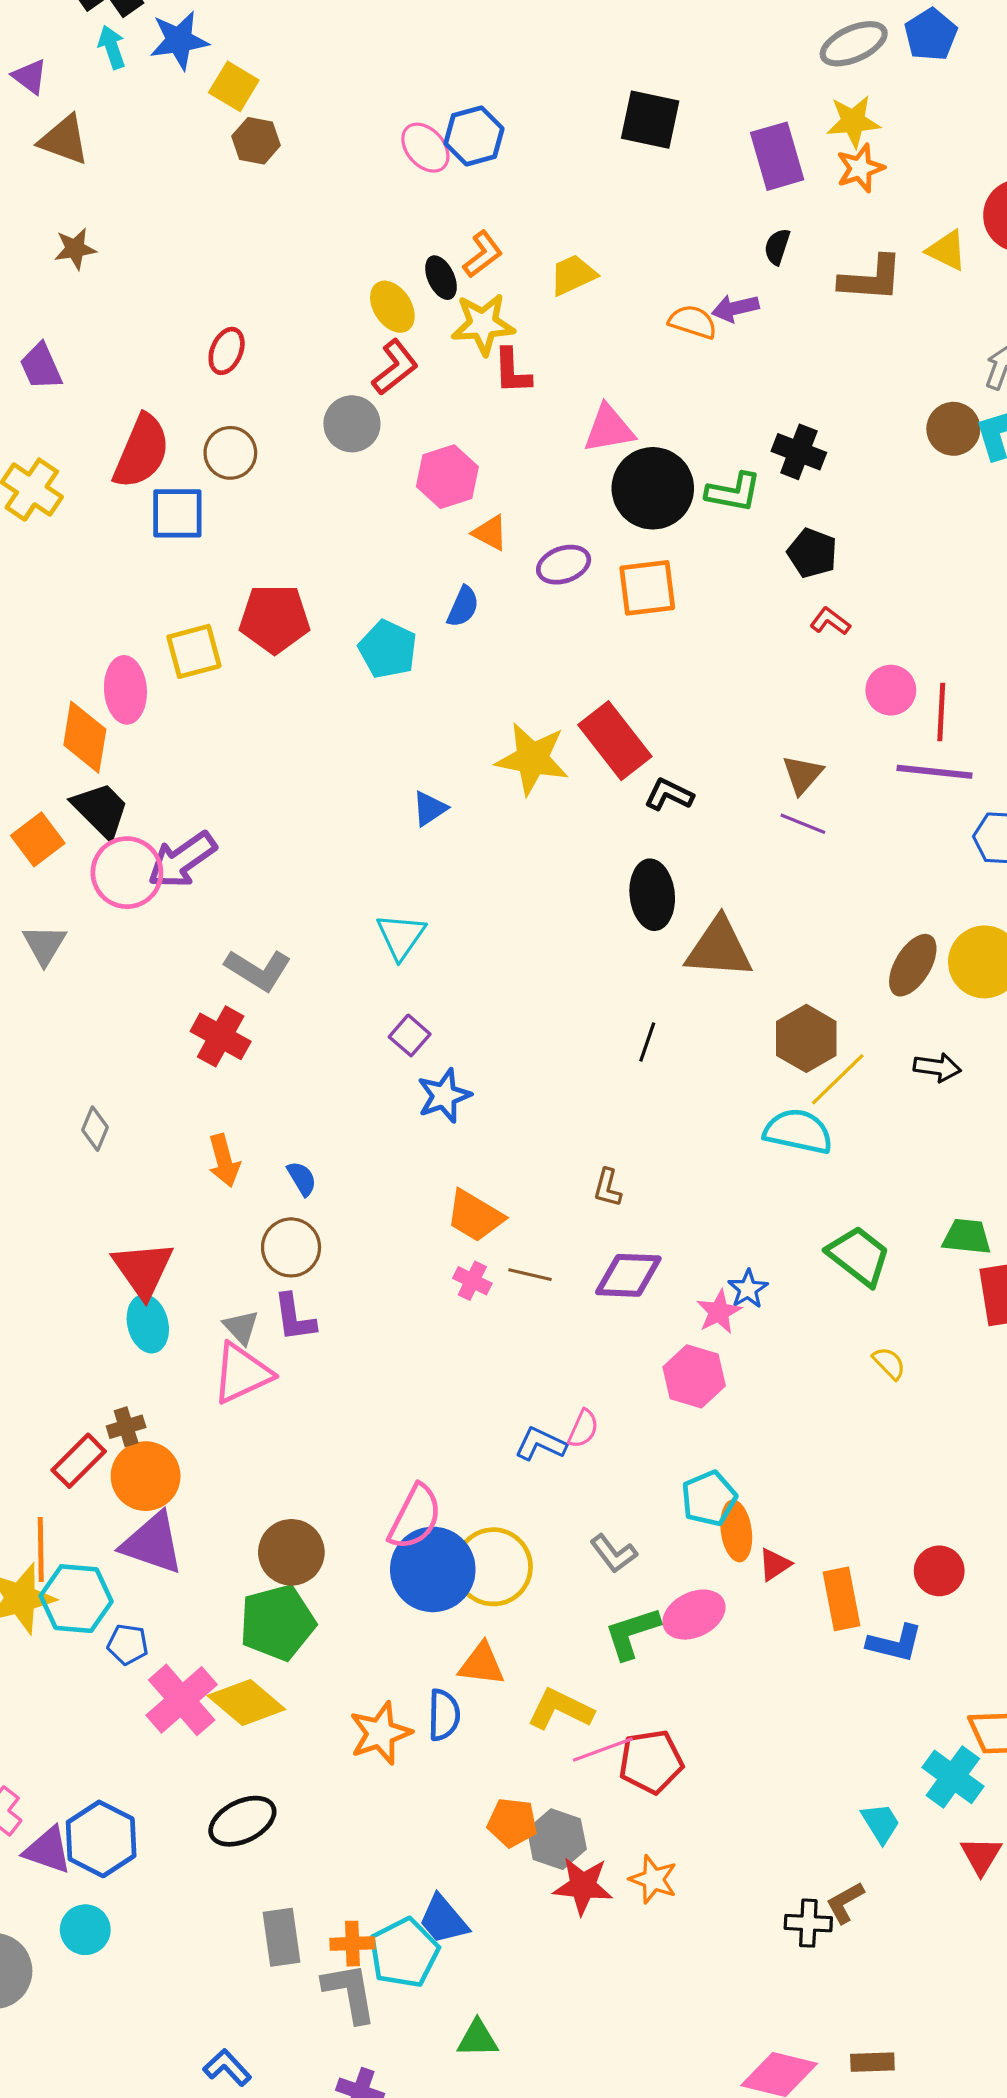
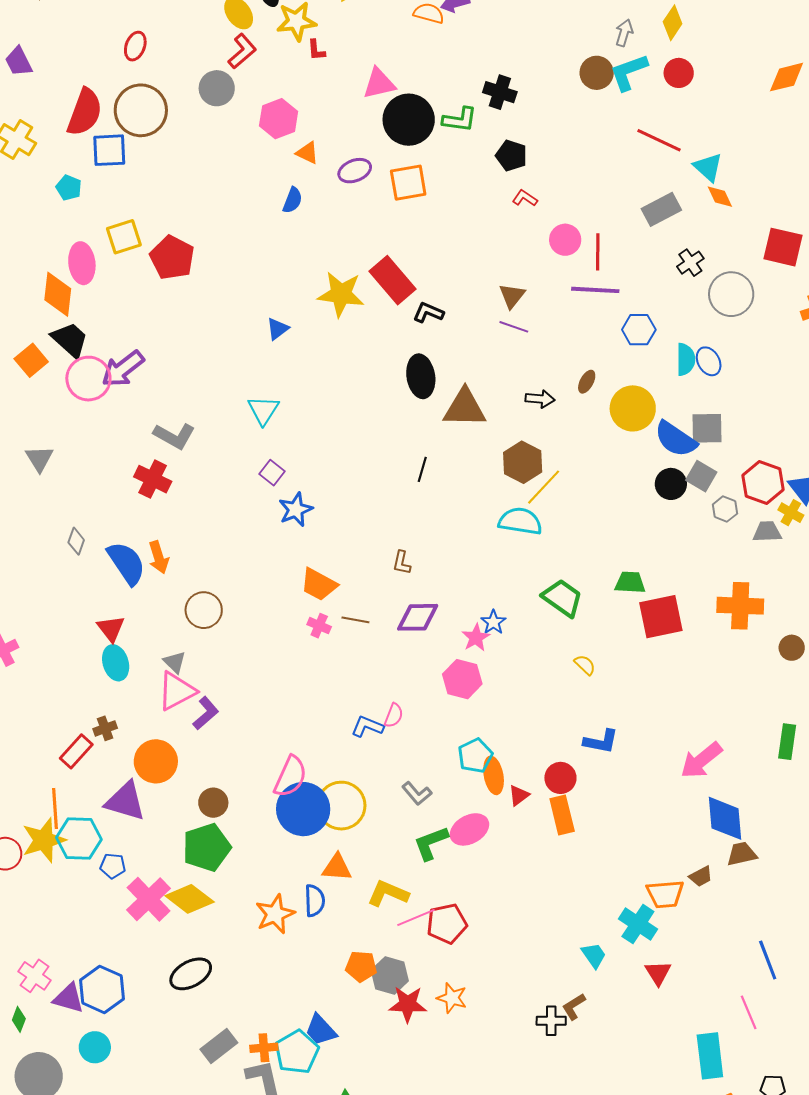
red L-shape: (512, 371) -> (316, 50), size x0.7
brown circle: (230, 453) -> (141, 110), size x1.6
red pentagon: (275, 619) -> (172, 258), moved, turned 30
cyan pentagon: (388, 649) -> (69, 188), moved, size x0.7
gray triangle: (44, 945) -> (39, 459), moved
brown ellipse: (913, 965) -> (587, 382), moved, size x0.6
black arrow: (937, 1067) -> (540, 399), moved
blue semicircle: (302, 1178) -> (126, 563), moved, size x2.0
red triangle: (143, 1269) -> (111, 629), size x0.7
purple L-shape: (294, 1318) -> (206, 713), moved, turned -120
orange circle: (146, 1476) -> (156, 761), moved
brown circle: (291, 1552) -> (213, 803), size x0.7
red circle: (939, 1571) -> (560, 778), moved
blue L-shape: (895, 1643) -> (601, 741), moved
gray rectangle: (281, 1937) -> (219, 1046), turned 63

